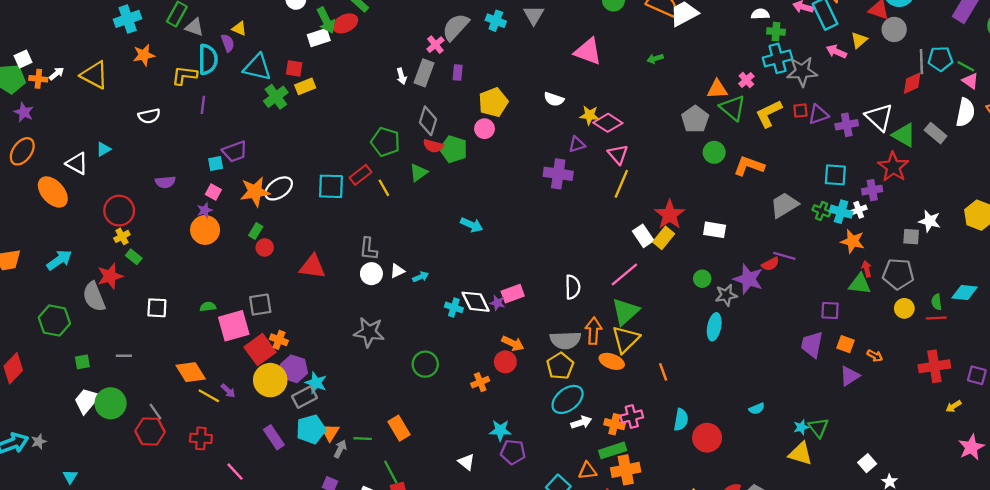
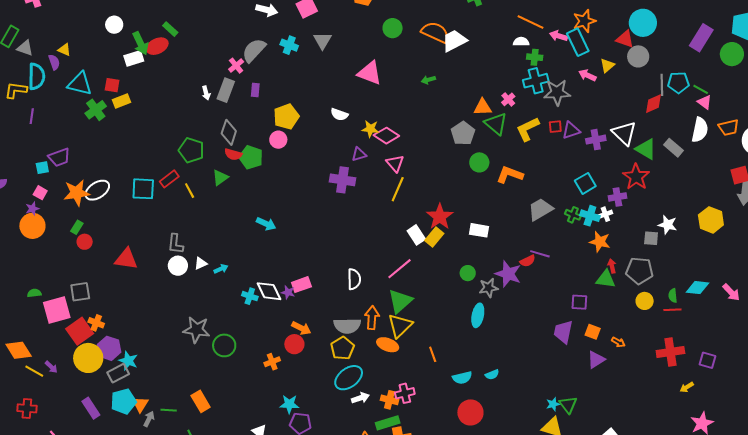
cyan square: (835, 175) -> (585, 183), turned -35
gray star: (369, 332) -> (196, 330), moved
cyan semicircle: (757, 409) -> (492, 375), moved
cyan semicircle: (681, 420) -> (462, 378), moved, turned 66

